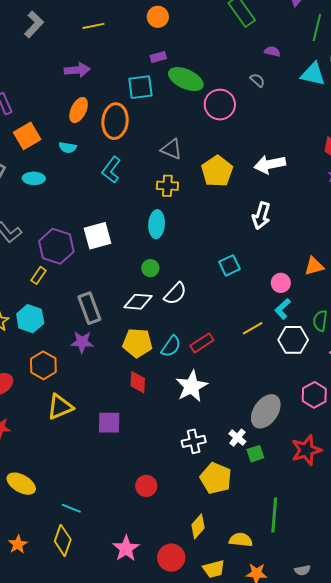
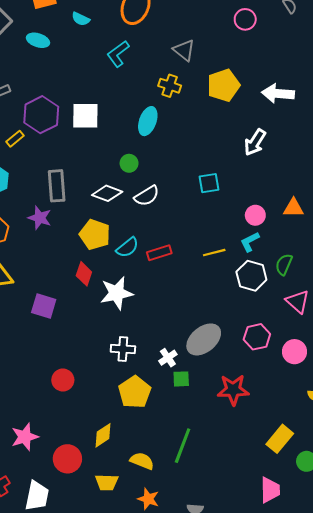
pink circle: (220, 105) -> (245, 19), size x0.7
white star: (192, 386) -> (117, 293), moved

